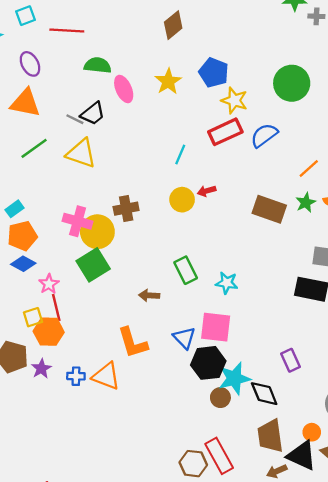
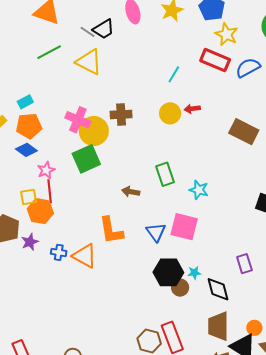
red rectangle: (225, 132) -> (215, 60), turned 40
black hexagon: (208, 363) -> (168, 272), moved
cyan star: (234, 378) -> (194, 273), size x0.5

